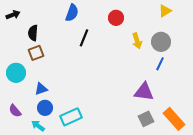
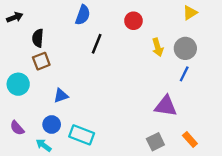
blue triangle: (41, 89) -> (61, 96), moved
cyan rectangle: (71, 117) -> (82, 135), turned 45
gray square: (146, 119) -> (155, 142), moved
orange rectangle: (174, 119) -> (190, 139), moved, size x0.6

